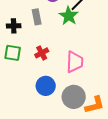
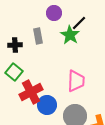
green square: (13, 53) -> (14, 72), turned 30
red cross: (42, 53) -> (31, 92), moved, size x1.6

